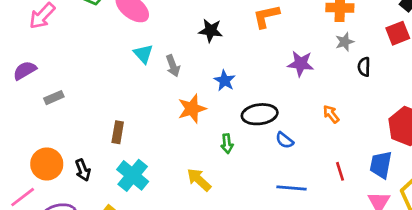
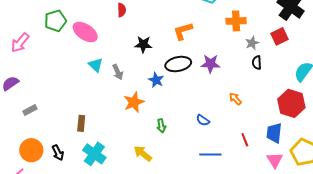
gray star: (345, 42) -> (252, 43), moved
gray rectangle: (54, 98) -> (30, 110), moved
black ellipse: (260, 114) -> (178, 64), moved

